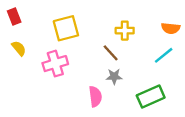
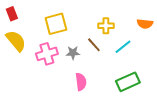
yellow semicircle: (19, 48) -> (16, 41), size x1.6
cyan line: (164, 55) -> (123, 47), moved
gray star: (114, 76) -> (73, 53), moved

